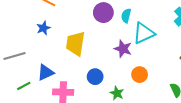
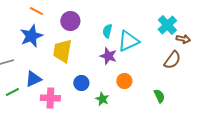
purple circle: (103, 13) -> (70, 21), moved
cyan semicircle: (126, 16) -> (107, 31), moved
blue star: (43, 28) -> (31, 36), size x1.6

